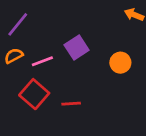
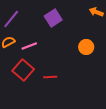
purple square: (77, 48) -> (53, 18), moved

